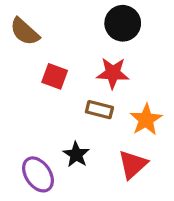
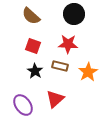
brown semicircle: (25, 32) -> (31, 16), moved
black star: (76, 154) -> (35, 71), moved
red triangle: (133, 164) -> (55, 99), moved

